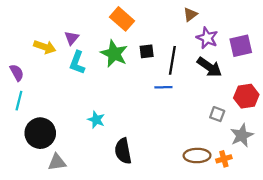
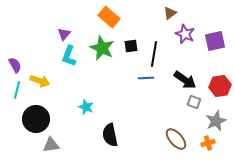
yellow arrow: (45, 47) -> (40, 81), moved
black arrow: (209, 67) -> (185, 80), moved
brown ellipse: (197, 156) -> (176, 139), turned 50
orange cross: (224, 159) -> (208, 143), moved

